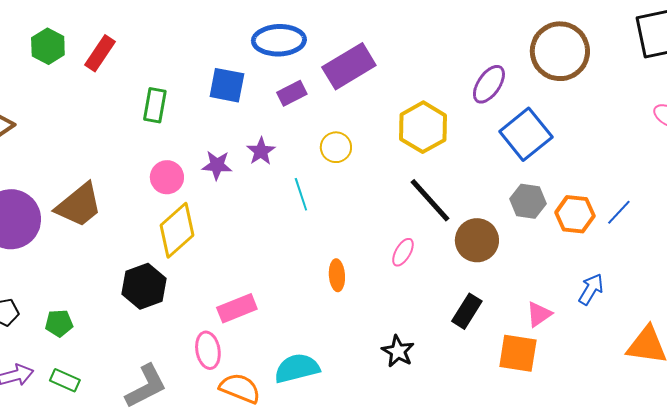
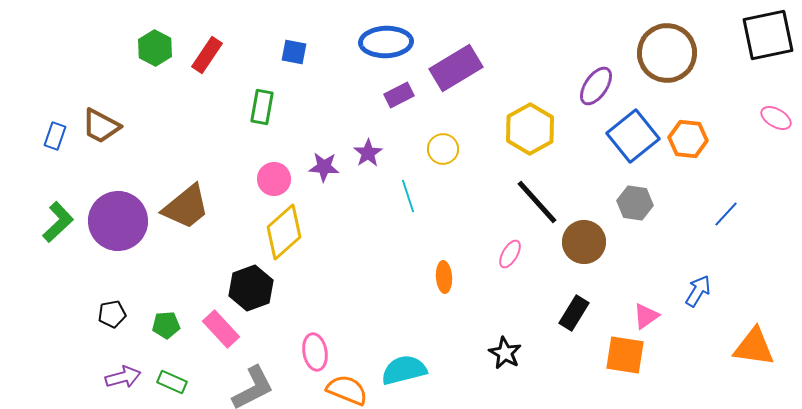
blue square: (227, 85) -> (294, 52), moved, size x0.7
orange hexagon: (575, 214) -> (688, 139), moved
pink rectangle: (237, 308) -> (221, 329), moved, turned 69

